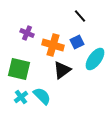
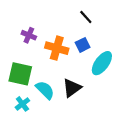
black triangle: (62, 70) -> (72, 88), moved
cyan semicircle: (42, 96) -> (45, 90), moved

